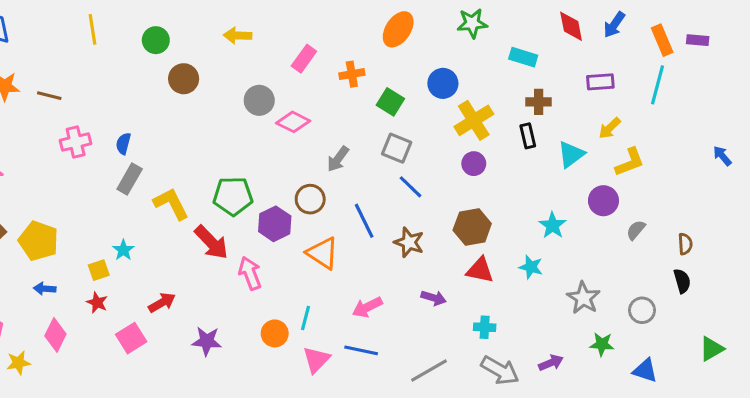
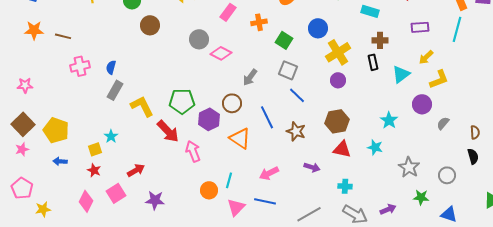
pink diamond: (55, 335) -> (86, 201), moved
purple star: (207, 341) -> (155, 200), moved

